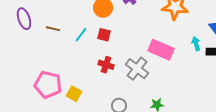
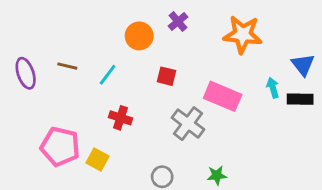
purple ellipse: (24, 19) -> (26, 73), moved
red square: (104, 35) -> (166, 76), moved
red cross: (106, 65) -> (120, 118), moved

